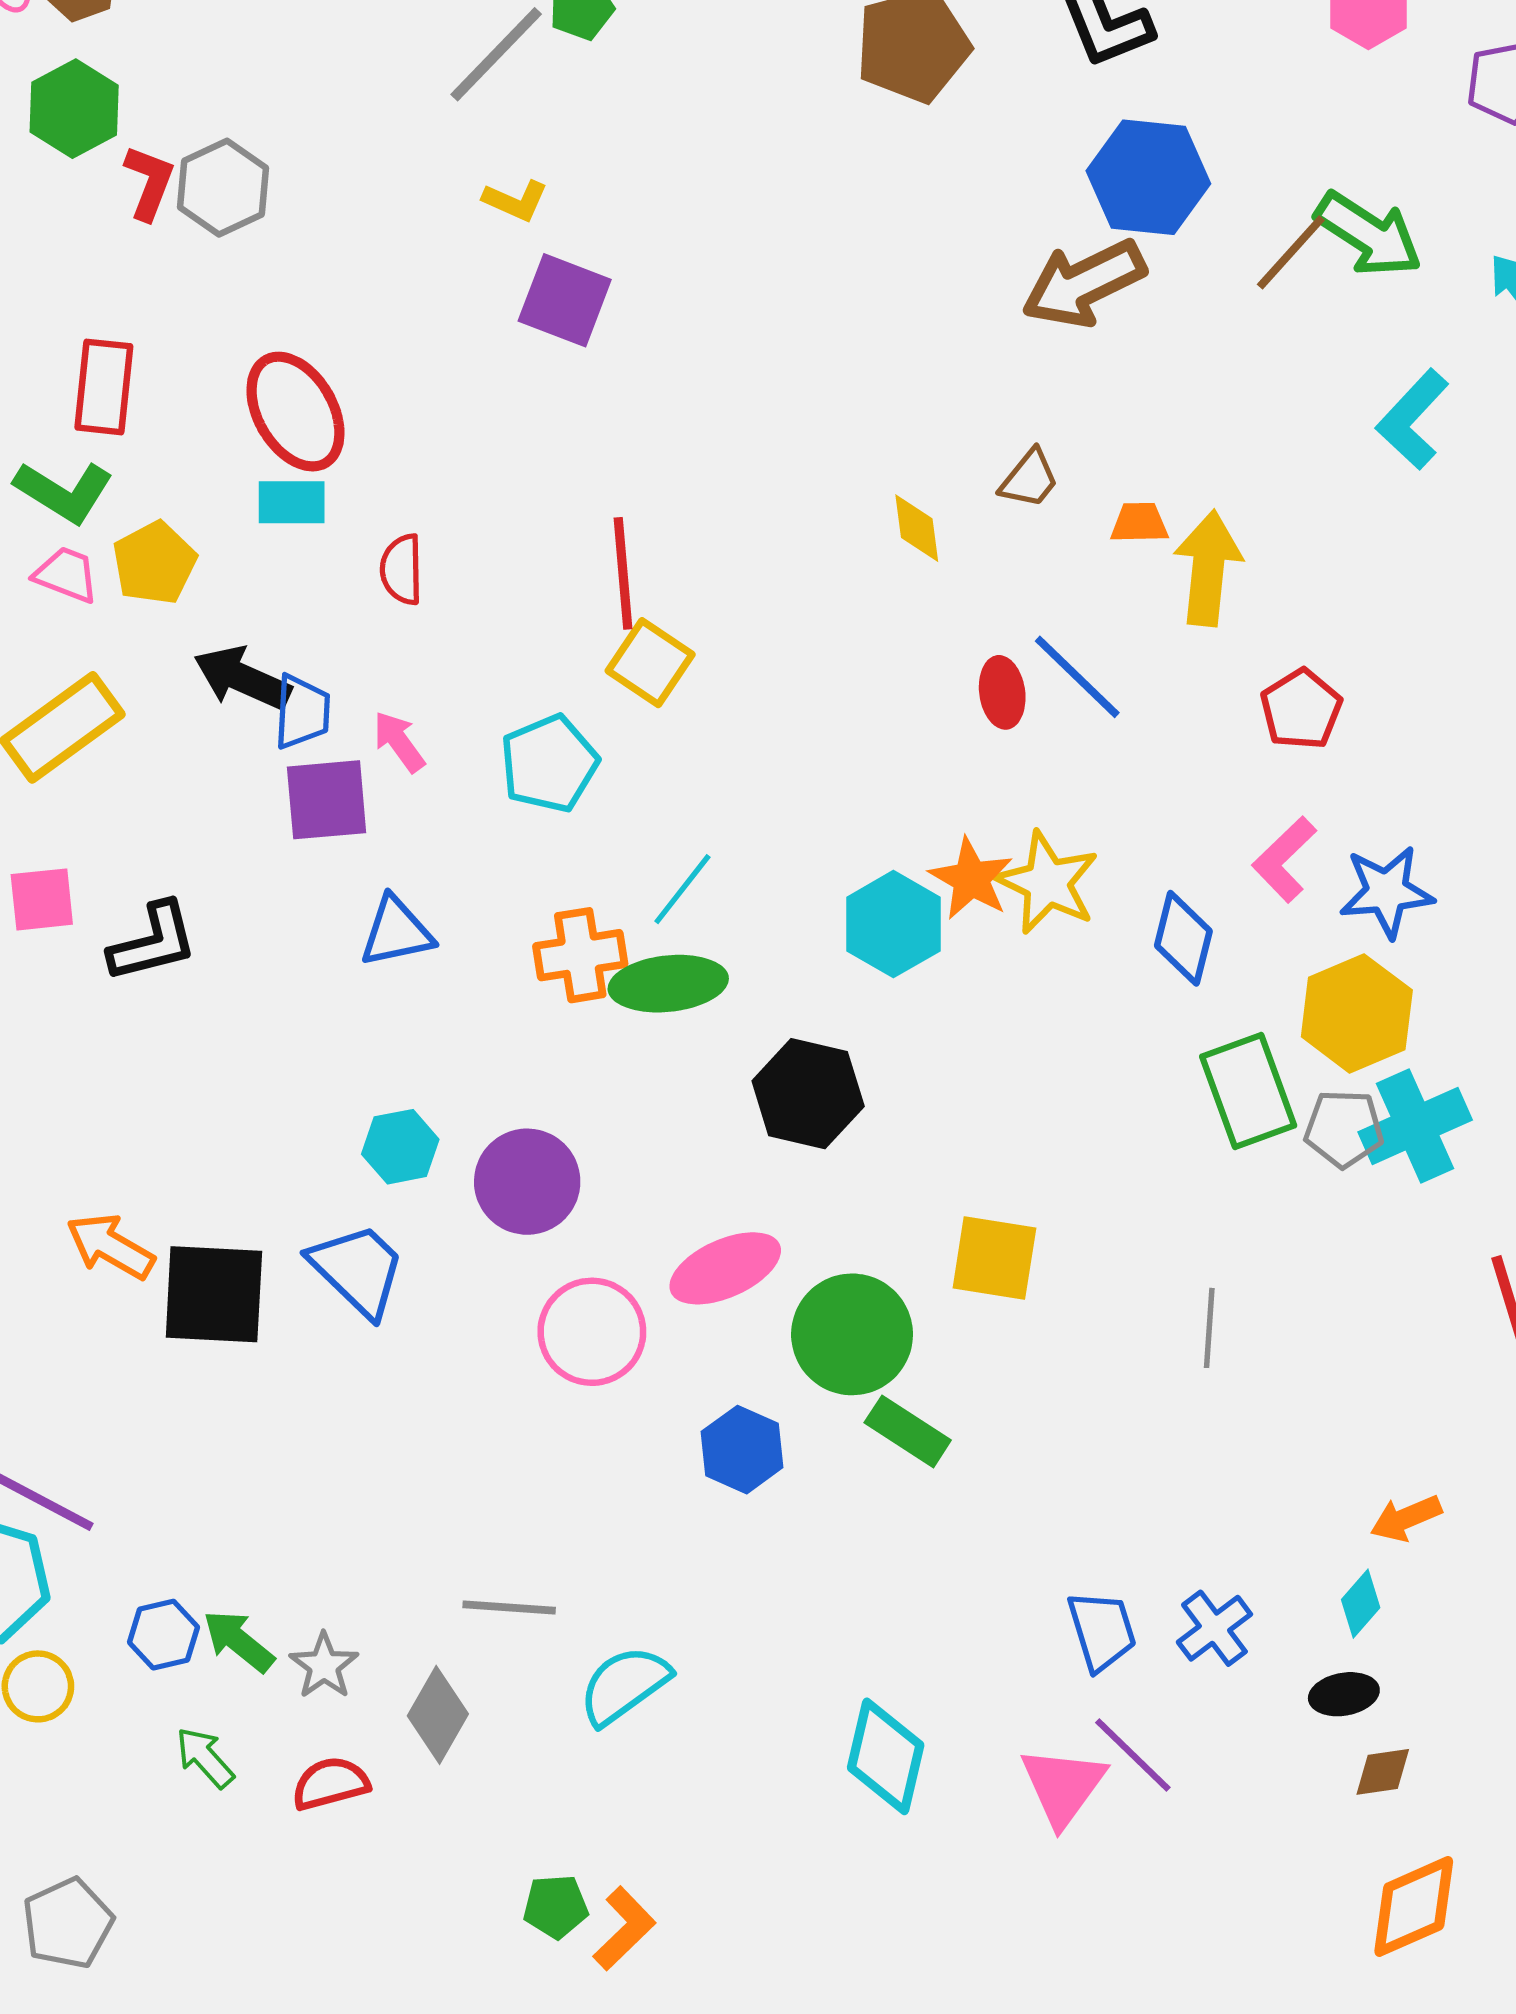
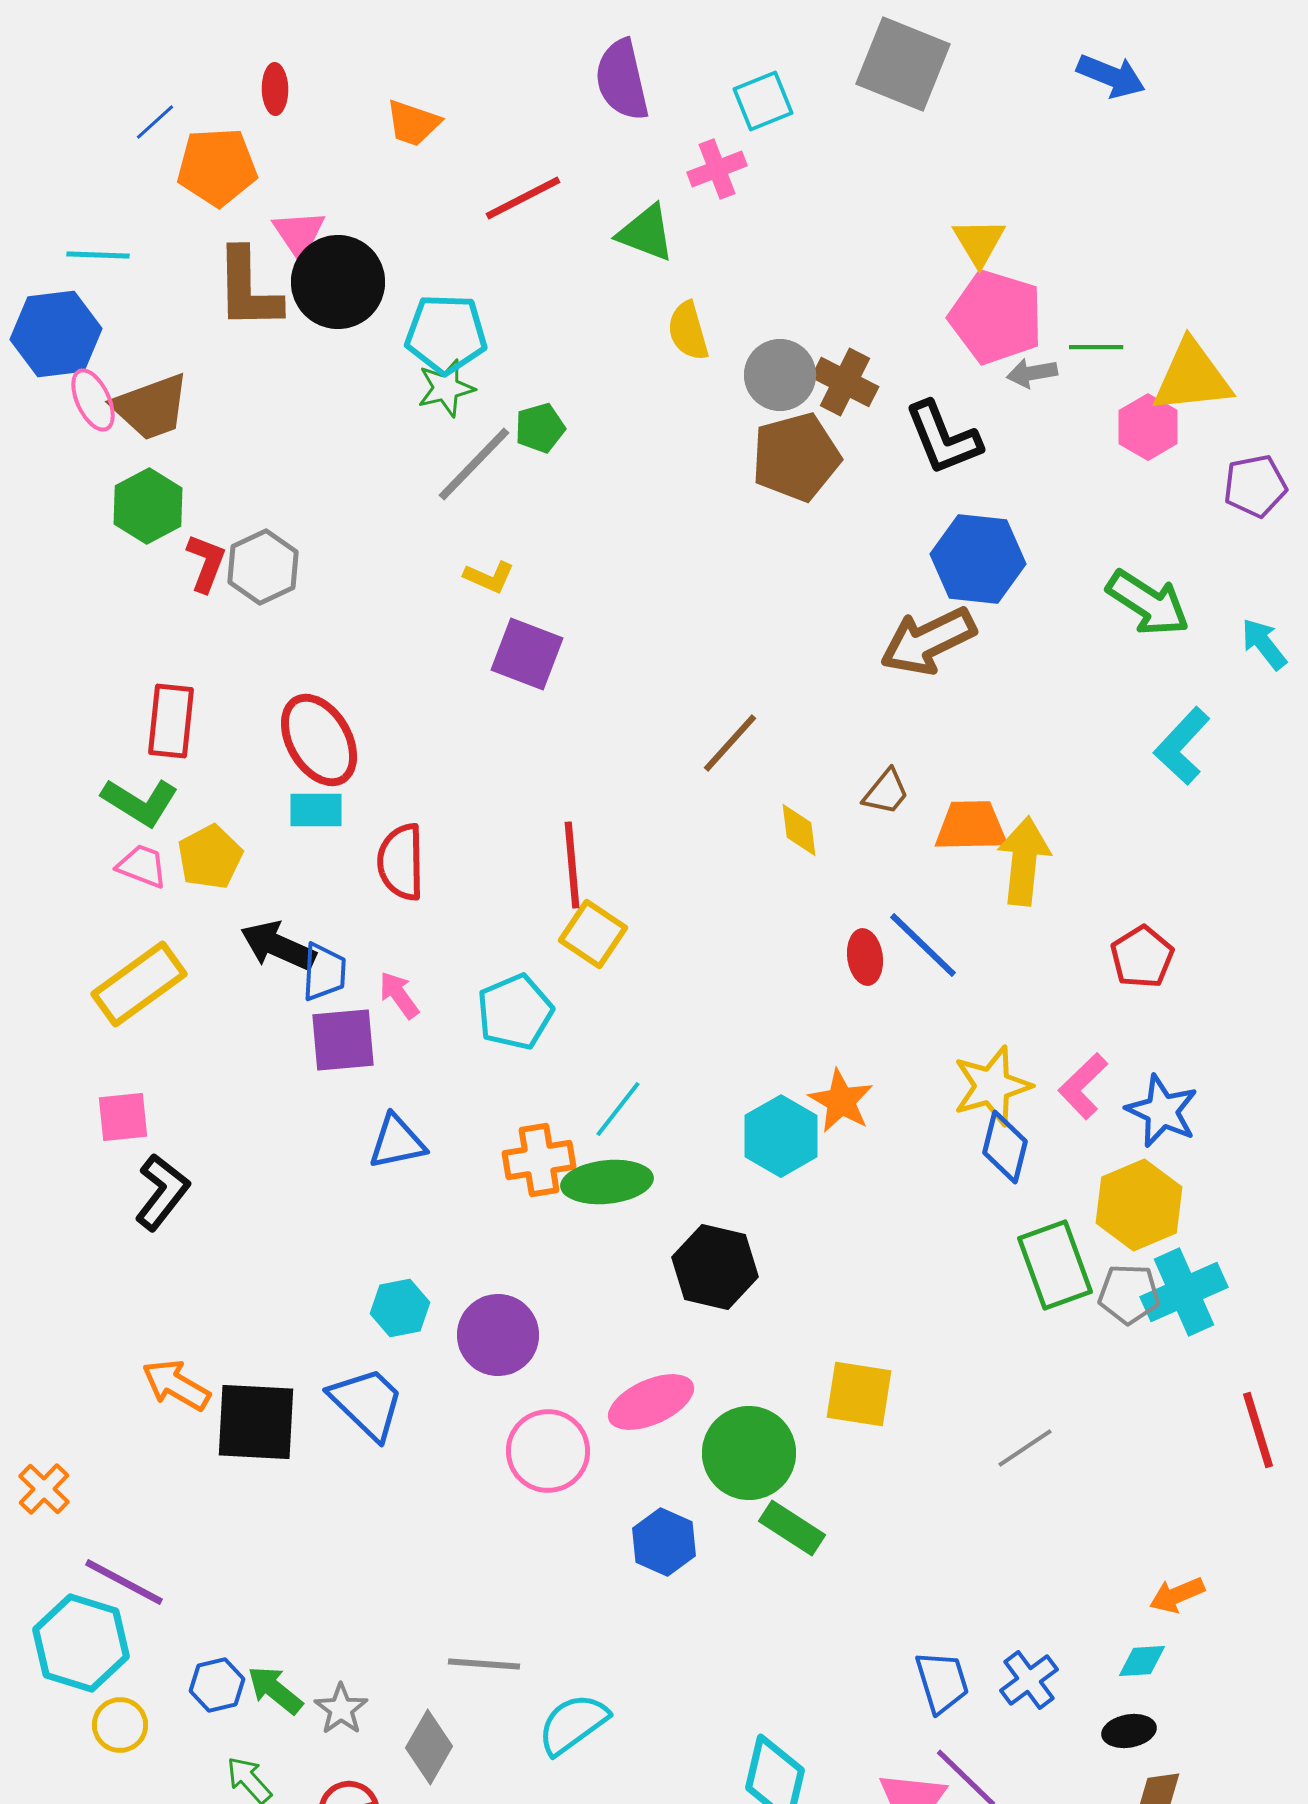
brown line: (1291, 252) -> (730, 743), moved
orange trapezoid: (1139, 523) -> (971, 826), size x1.6
red semicircle: (402, 569) -> (401, 862), size x1.4
red pentagon: (1301, 709) -> (1142, 957), moved
yellow star: (1047, 883) -> (992, 1086), moved, turned 30
blue star: (1387, 892) -> (1162, 1111), turned 30
black L-shape: (153, 942) -> (162, 1192), moved, turned -38
gray line: (1209, 1328) -> (1025, 1448), turned 52
cyan diamond: (1361, 1604) -> (1142, 1661), turned 45

